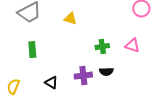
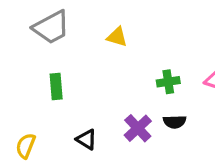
purple cross: (83, 76) -> (138, 128), turned -36

